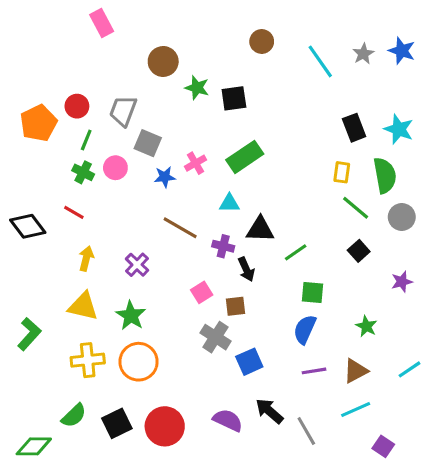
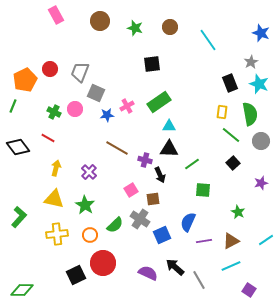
pink rectangle: (102, 23) -> (56, 15), moved
gray star: (363, 54) -> (251, 62), moved
brown circle: (163, 61) -> (100, 21), moved
green star: (197, 88) -> (135, 28), moved
green line: (86, 140) -> (13, 106), moved
cyan triangle: (229, 203) -> (169, 126), moved
blue semicircle: (305, 329) -> (188, 222), moved
orange circle: (139, 362) -> (90, 235), size x0.6
green semicircle: (74, 416) -> (115, 225), moved
red circle: (165, 426) -> (103, 263), moved

